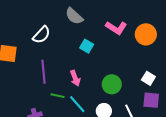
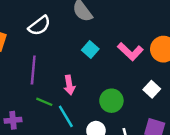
pink L-shape: (116, 28) -> (130, 52), moved
white square: (148, 78) -> (152, 89), moved

